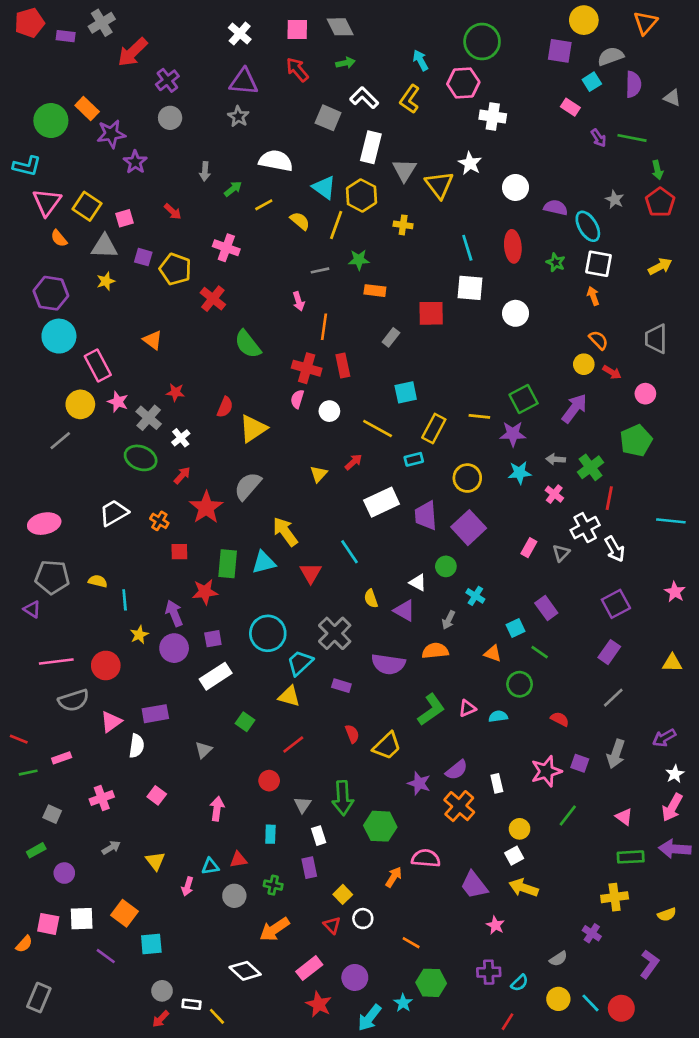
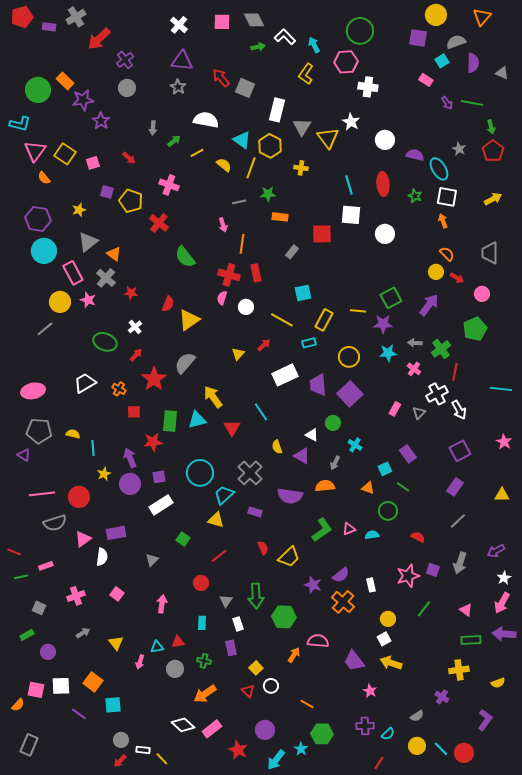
red arrow: (297, 70) -> (221, 78), moved
white L-shape: (364, 98) -> (285, 37), moved
gray triangle: (104, 246) -> (88, 242), moved, turned -40
gray cross: (149, 418) -> (106, 278), moved
pink rectangle: (309, 968) -> (212, 729), moved

